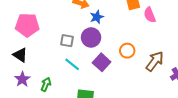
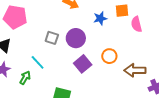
blue star: (97, 17) -> (100, 18), moved
brown arrow: (155, 61) -> (135, 70), turned -135
cyan line: (72, 64) -> (38, 62), moved

